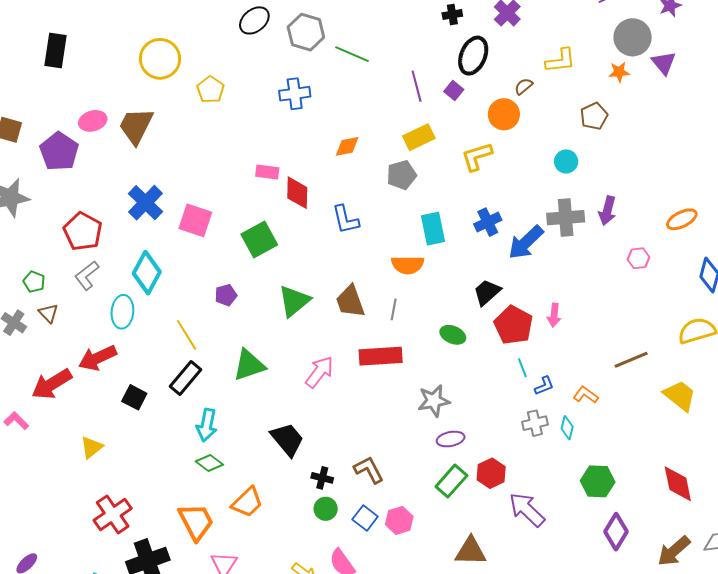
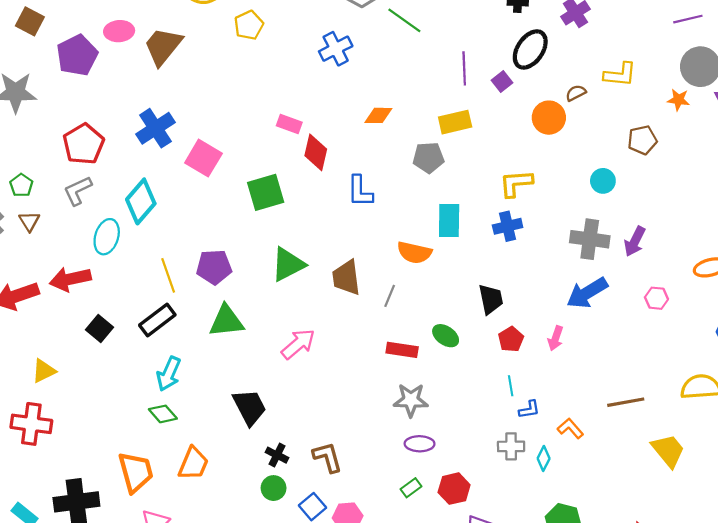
blue cross: (295, 94) -> (336, 49), turned -32
yellow L-shape: (477, 157) -> (516, 183), moved
blue arrow: (526, 242) -> (587, 293), moved
black trapezoid: (487, 292) -> (491, 299), turned 108
purple pentagon: (226, 295) -> (214, 267), moved, size x1.5
red pentagon: (513, 325) -> (511, 339), size x0.6
red rectangle: (381, 356) -> (402, 350), moved, size x0.7
green rectangle: (451, 481) -> (411, 488), size x0.6
orange trapezoid: (247, 502) -> (193, 463), turned -36
red cross: (113, 514) -> (31, 424), moved, turned 30

